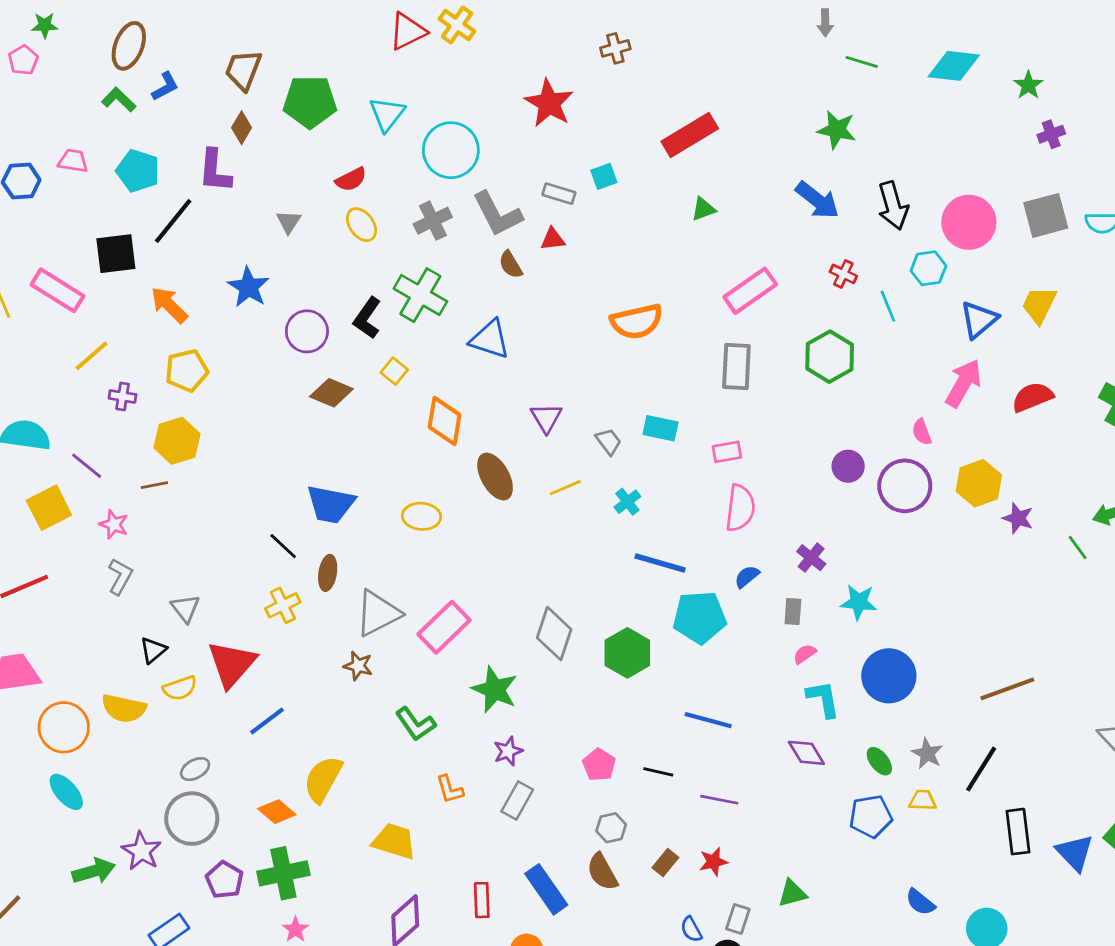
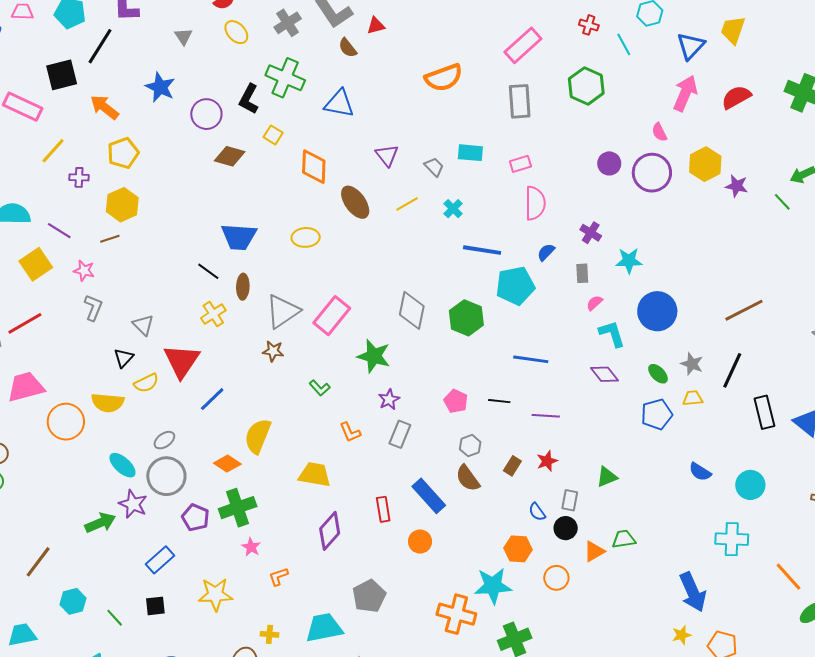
green L-shape: (416, 724) -> (320, 388), size x0.7
cyan ellipse: (66, 792) -> (122, 465), moved

